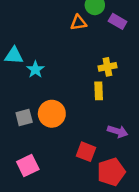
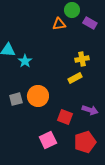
yellow rectangle: (99, 91) -> (75, 78), turned 64
red square: (86, 152) -> (65, 117), moved
pink square: (28, 166) -> (48, 140), moved

